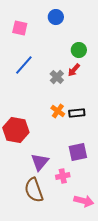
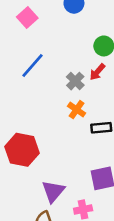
pink square: (20, 28) -> (27, 17), turned 35
orange cross: (58, 111) -> (77, 110), moved

